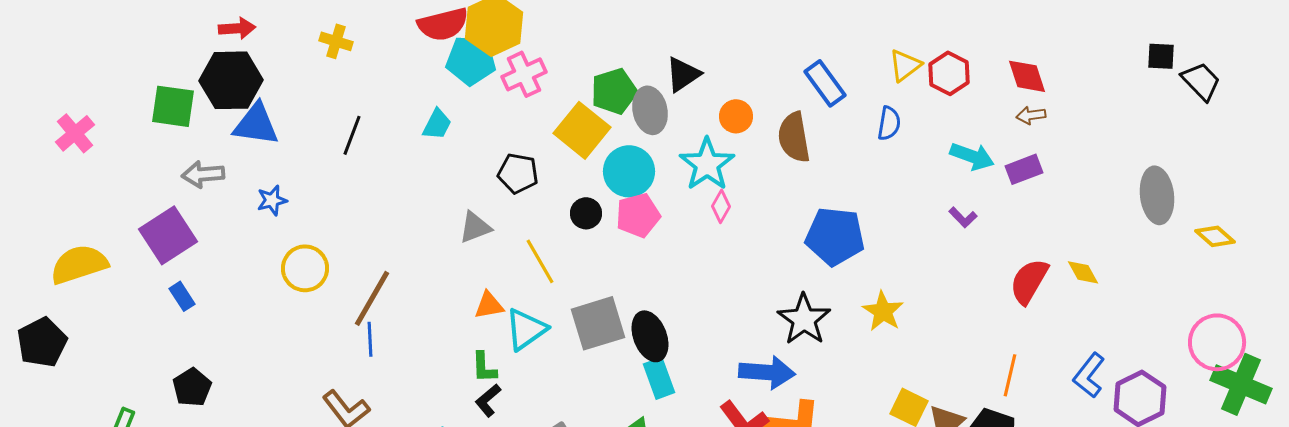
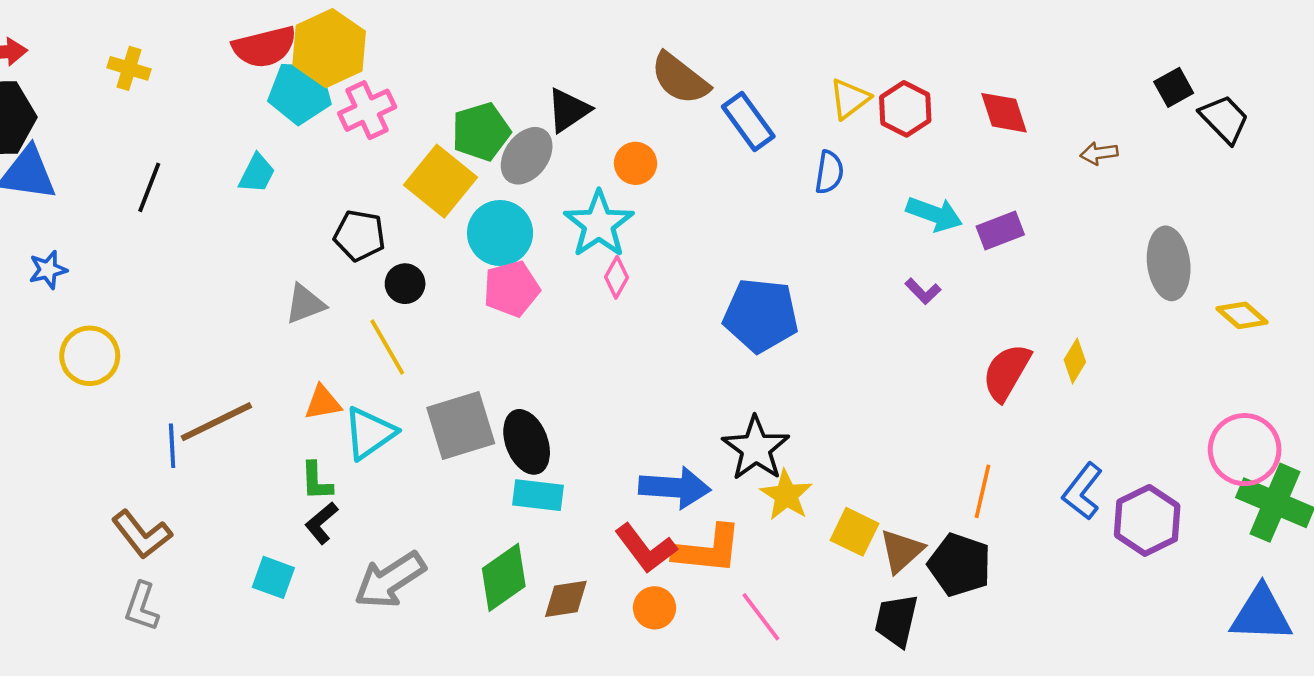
black square: (1161, 56) -> (1174, 87), turned -32
gray ellipse: (650, 110) -> (527, 156), turned 48
brown arrow: (1031, 115) -> (1099, 153), moved
brown semicircle: (794, 137) -> (680, 79), moved, turned -42
black circle: (586, 213) -> (405, 284), moved
yellow diamond: (1083, 272) -> (1075, 361), turned 60
brown line: (372, 298) -> (216, 422), moved, turned 34
yellow star: (883, 311) -> (786, 495), moved
black star: (804, 319) -> (756, 448), moved
cyan rectangle: (659, 378) -> (538, 495), turned -63

